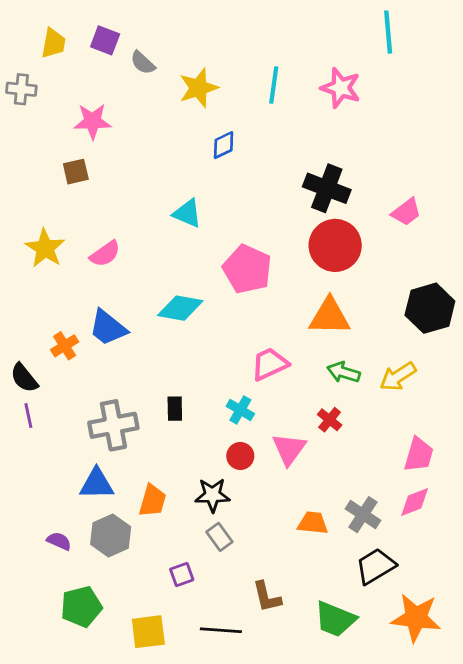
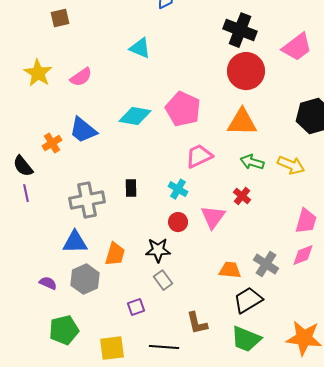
pink trapezoid: (406, 212) -> (297, 47), size x1.4
pink pentagon: (247, 269) -> (183, 109), moved
yellow arrow: (398, 377) -> (291, 165), turned -124
black trapezoid: (376, 566) -> (248, 300), moved

